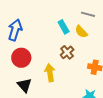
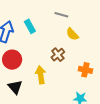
gray line: (88, 14) -> (61, 15), moved
cyan rectangle: (64, 27) -> (30, 26), moved

